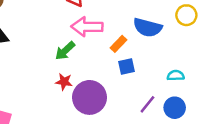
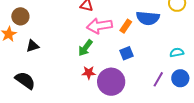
orange rectangle: (119, 44) -> (126, 26), moved
blue square: (126, 66) -> (126, 53), moved

